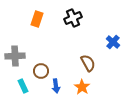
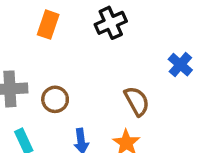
brown circle: (41, 71) -> (55, 99), moved

